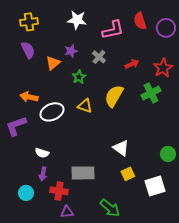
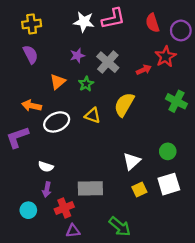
pink L-shape: (113, 30) -> (113, 19), moved
gray cross: (99, 57) -> (108, 62), size x1.5
orange triangle: (53, 63) -> (58, 82), moved
red star: (163, 68) -> (166, 57), moved
green cross: (151, 93) -> (176, 101), moved, turned -36
white triangle: (121, 148) -> (132, 161), turned 42
green circle: (168, 154) -> (168, 151), moved
white square: (155, 186) -> (169, 184), moved
red cross: (59, 191) -> (64, 208), turned -30

